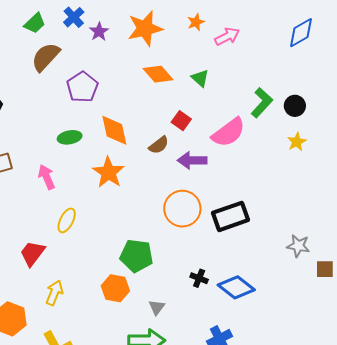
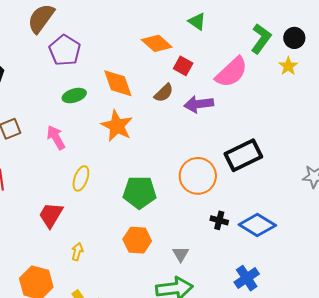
orange diamond: (158, 74) -> (157, 43), moved
purple pentagon: (82, 87) -> (65, 50), moved
yellow star: (297, 142) -> (288, 66), moved
orange circle: (182, 209) -> (198, 176), moved
green pentagon: (136, 256) -> (140, 192), moved
yellow arrow: (54, 293) -> (77, 252), size x0.7

